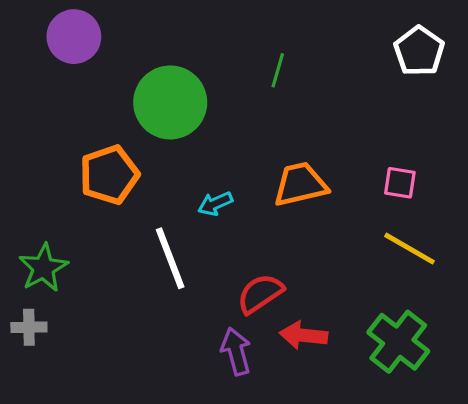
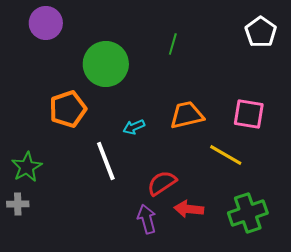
pink square: (400, 183) -> (249, 114), size x1.5
yellow line: (410, 249) -> (226, 155), moved
green cross: (398, 342) -> (248, 213), turned 33

